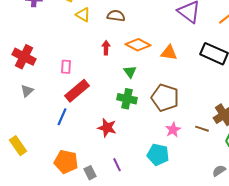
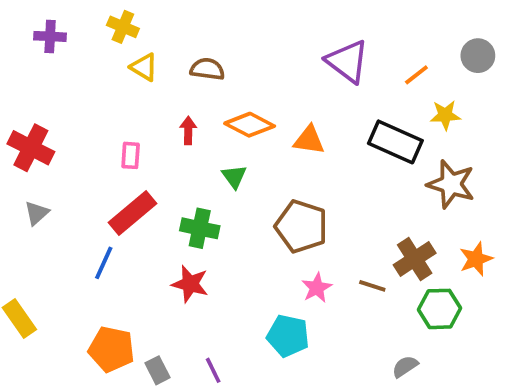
pink rectangle: (66, 67) -> (131, 155), moved
green cross: (127, 99) -> (200, 228), moved
purple line: (117, 165) -> (213, 370), moved

